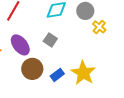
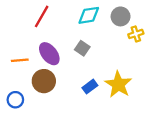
yellow cross: (99, 27) -> (136, 34), turned 32
brown circle: (32, 69) -> (44, 81), moved

